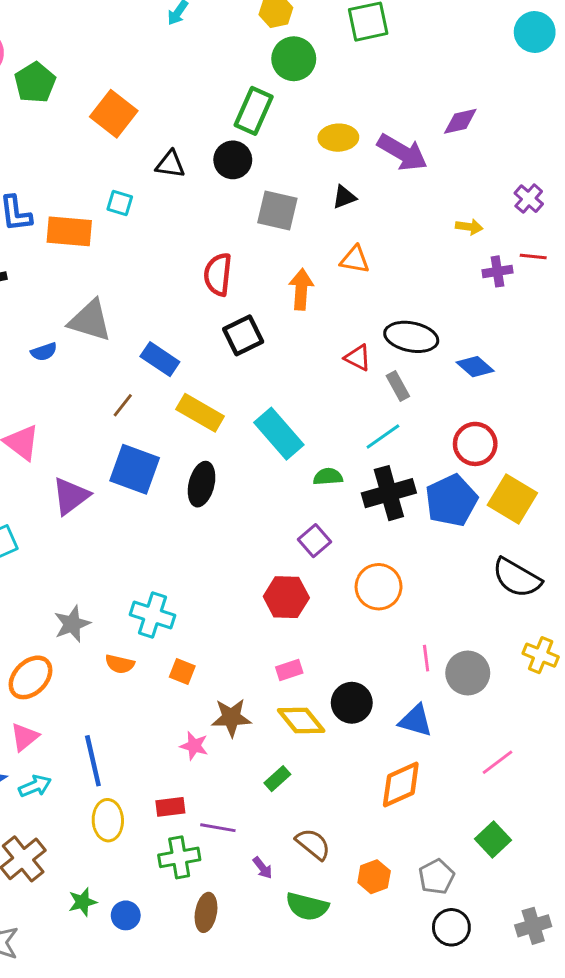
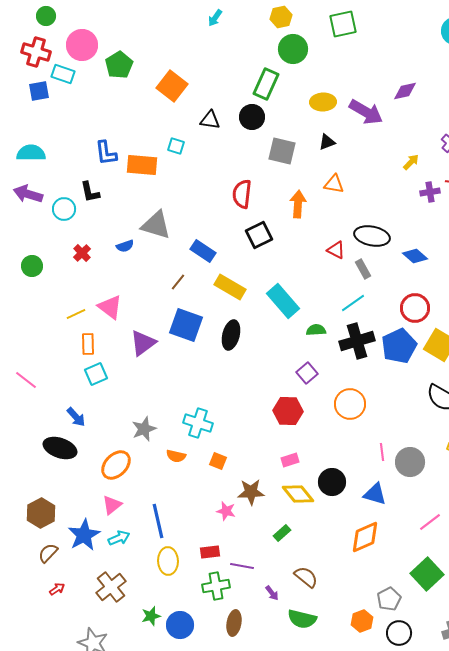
yellow arrow: (469, 227) -> (411, 162), turned -54
green square: (493, 840) -> (427, 574), size x1.4
orange hexagon: (374, 877) -> (362, 621), moved
blue circle: (126, 915) -> (180, 625), size x1.4

